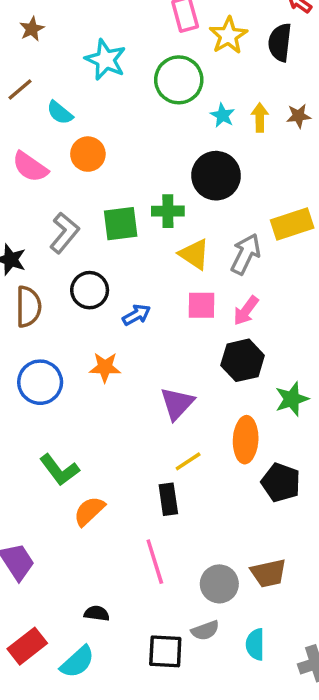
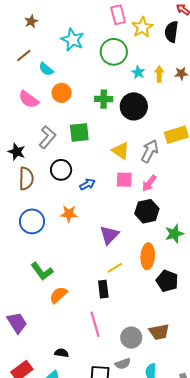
green cross: (168, 211) -> (104, 99), moved

